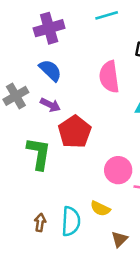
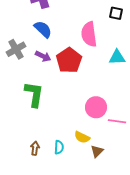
red pentagon: (75, 132) -> (69, 60), moved
cyan semicircle: (71, 221) -> (59, 147), size x0.6
brown triangle: (119, 239) -> (97, 151), moved

